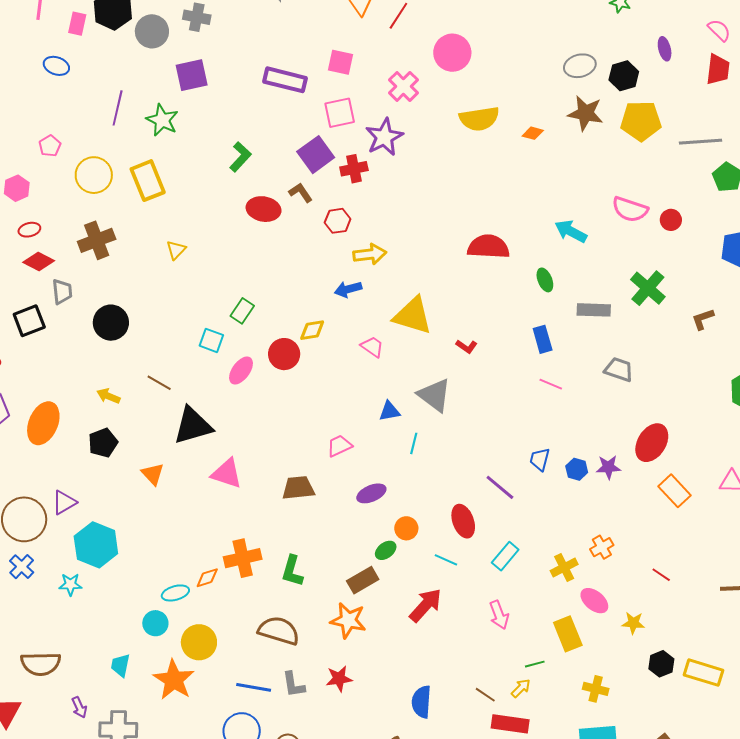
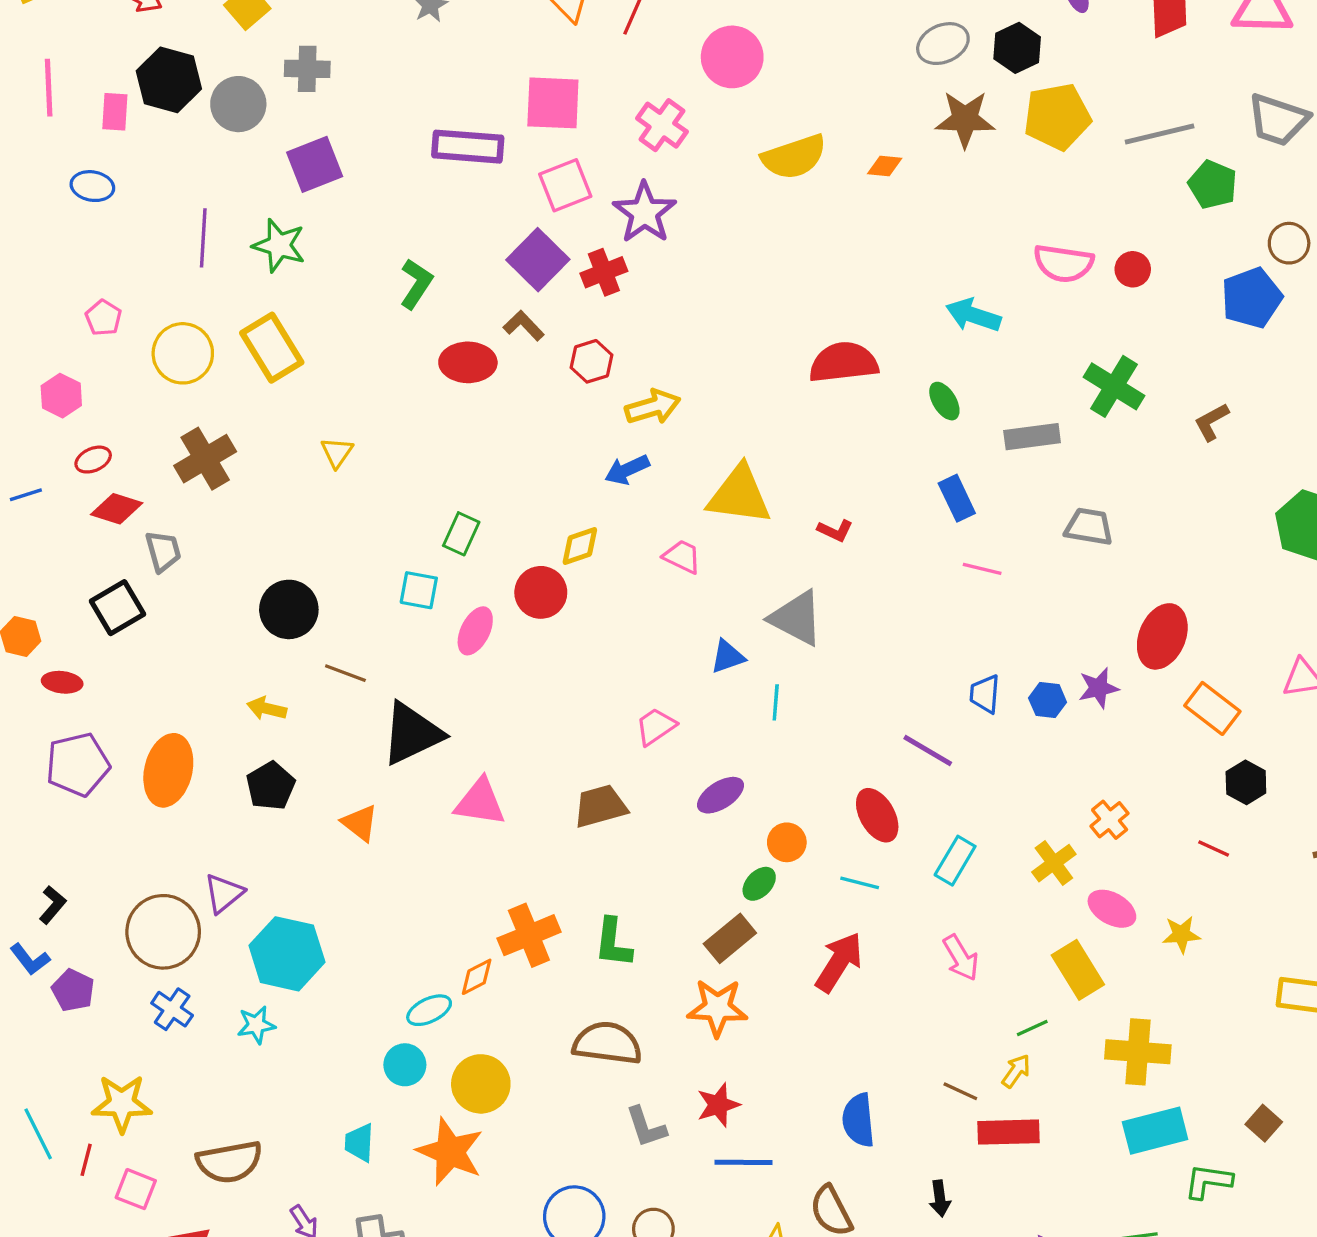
pink square: (340, 62) -> (553, 103), size x1.4
black circle: (111, 323) -> (289, 609), moved
black hexagon: (661, 664) -> (1246, 782), moved
blue line: (254, 687) -> (743, 1162), moved
yellow cross: (596, 689) -> (1138, 1052), size x1.5

